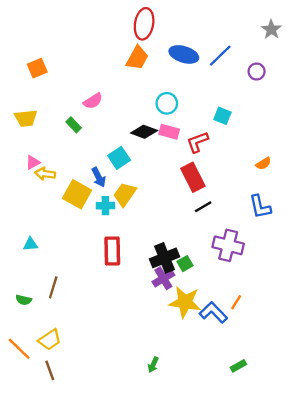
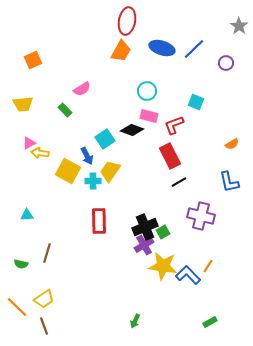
black diamond: (144, 132) -> (132, 130), moved

